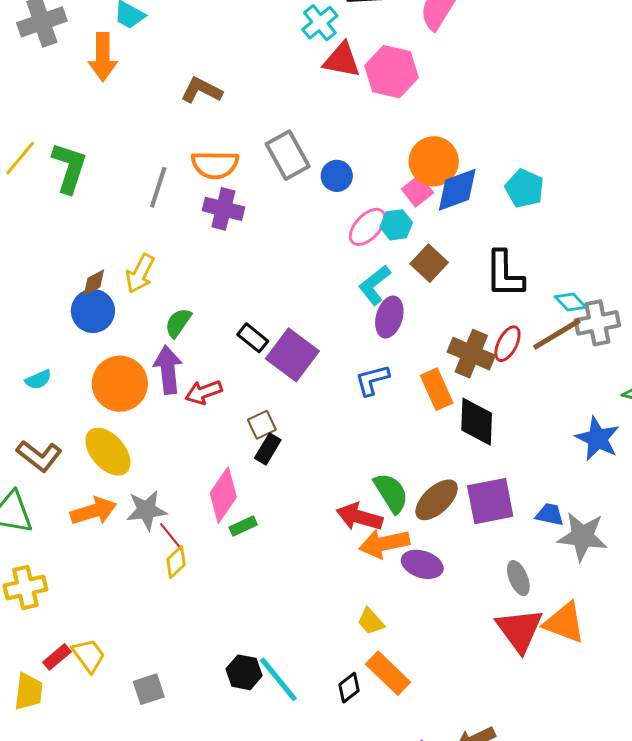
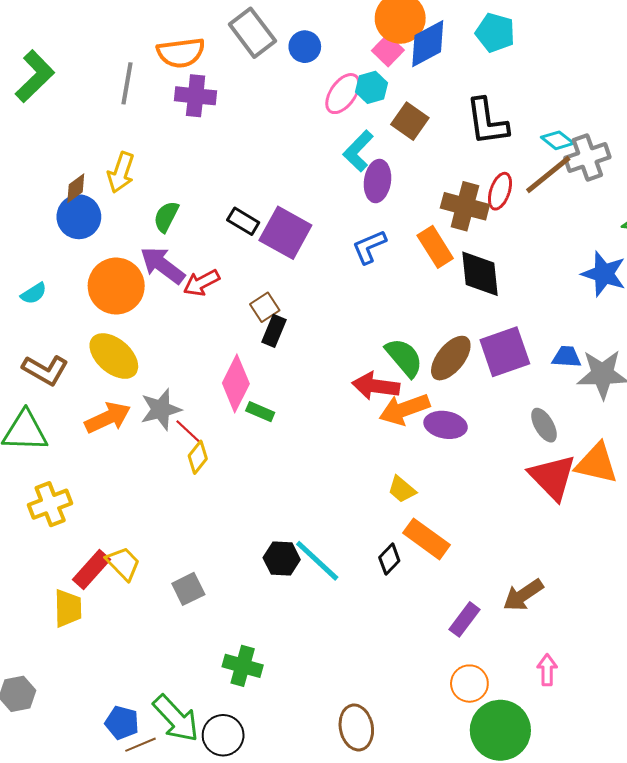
green L-shape: (69, 168) -> (35, 76), turned 36
purple arrow: (168, 370) -> (163, 265), turned -39
green rectangle: (243, 526) -> (260, 412), turned 56
red rectangle: (57, 657) -> (92, 569), size x1.4

